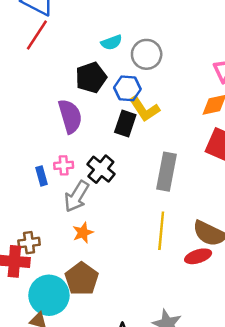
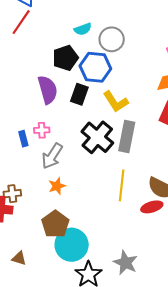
blue hexagon: (127, 88) -> (95, 67), size x1.4
yellow L-shape: (144, 109) -> (116, 102), moved
black rectangle: (125, 124) -> (79, 94), moved
black cross: (101, 169) -> (97, 137), moved, size x1.4
cyan circle: (49, 295) -> (72, 245), moved

